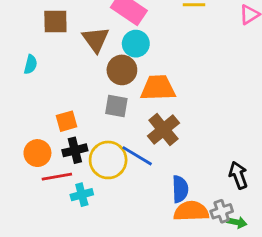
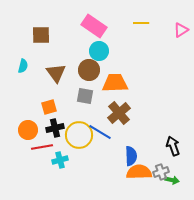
brown triangle: (96, 39) -> (56, 73), moved

